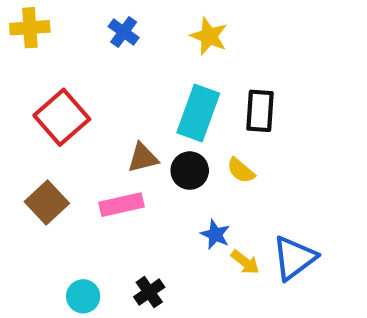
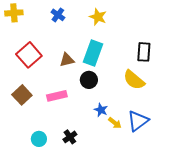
black rectangle: (260, 111) -> (144, 52), moved
brown triangle: (143, 158) -> (67, 60), moved
yellow semicircle: (241, 171) -> (134, 80), moved, size x1.6

